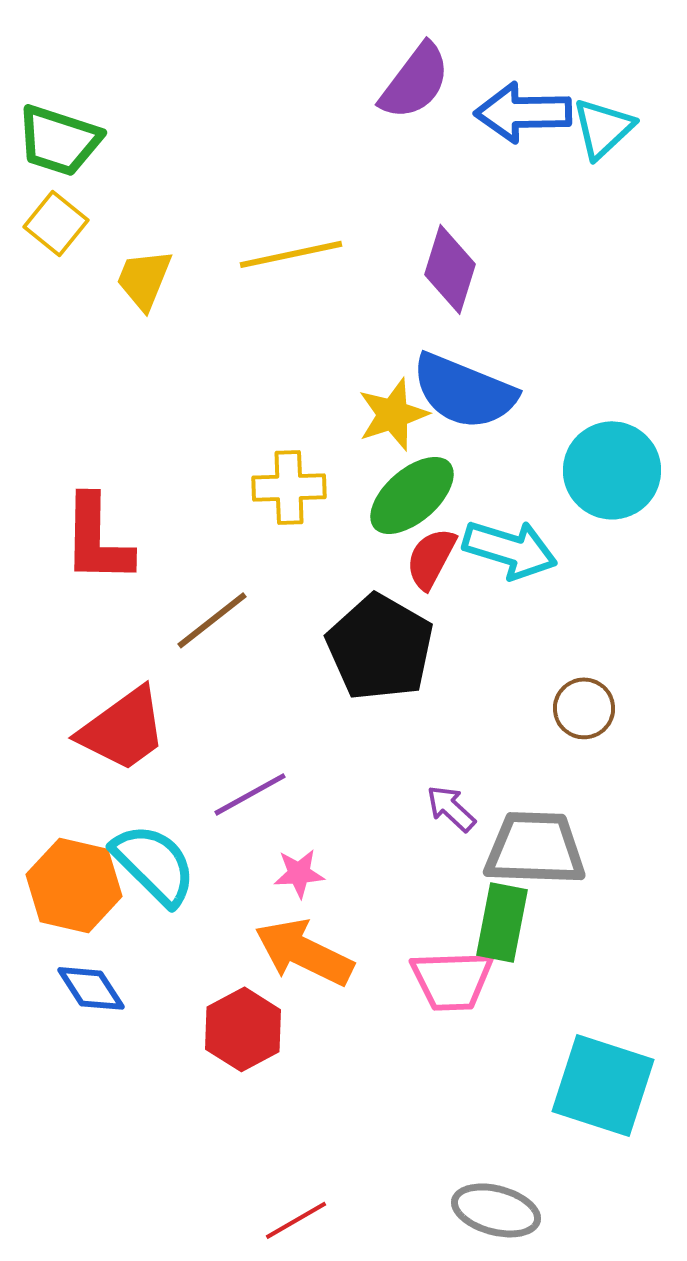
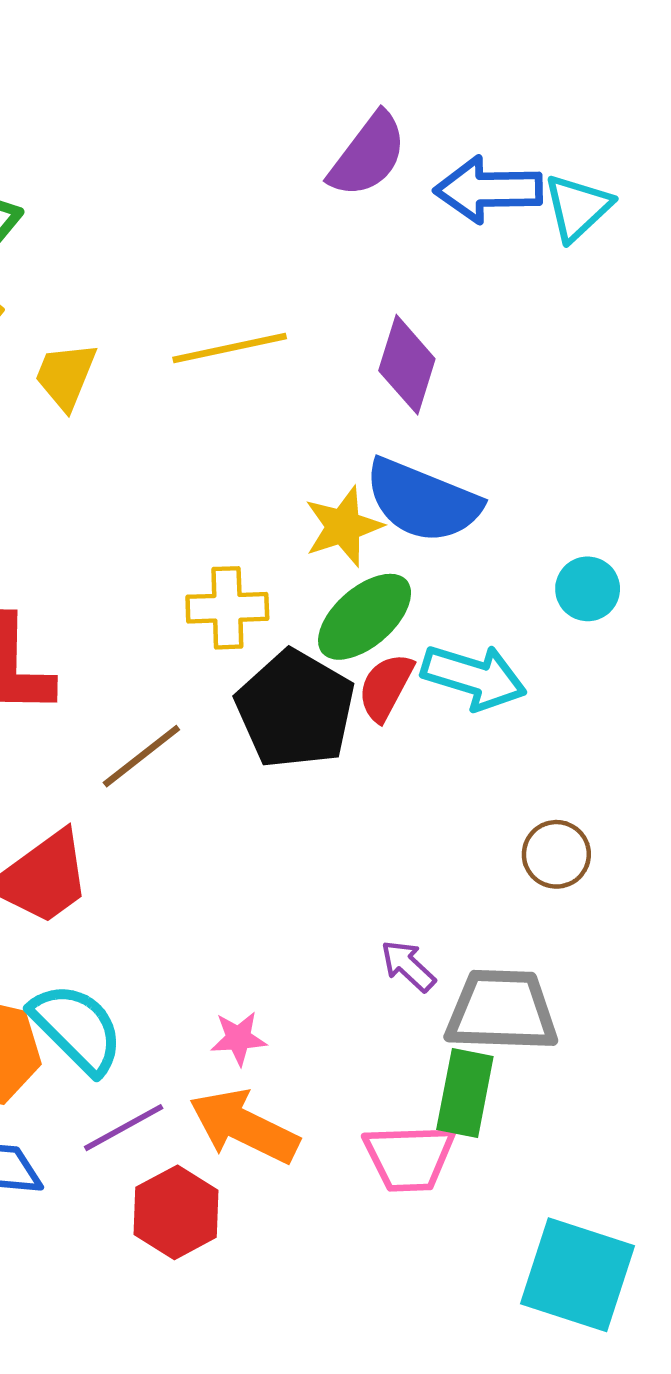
cyan circle: (612, 470) -> (588, 589), size x0.6
black pentagon: (380, 647) -> (295, 709), moved
purple line: (250, 794) -> (124, 1128), moved

